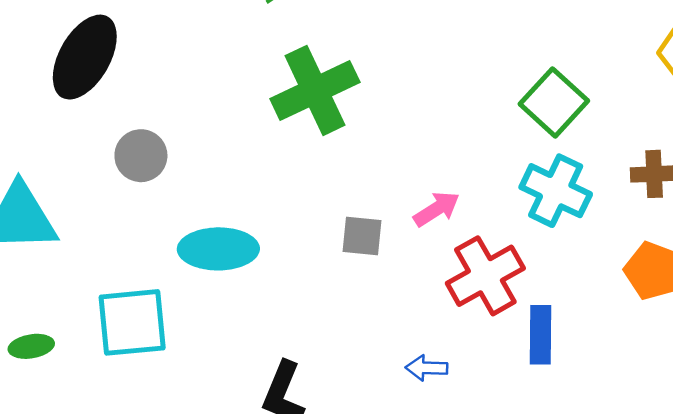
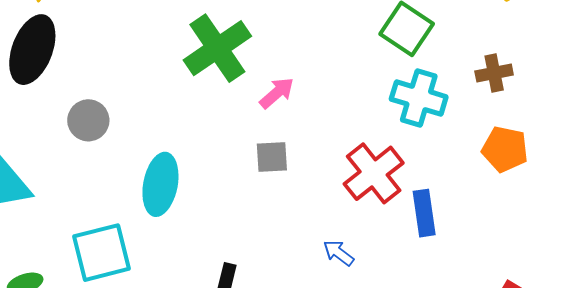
pink arrow: (437, 209) -> (277, 93), moved
cyan ellipse: (218, 249) -> (160, 184), turned -70
blue arrow: (427, 368) -> (339, 253), turned 44

